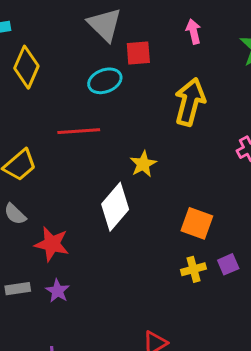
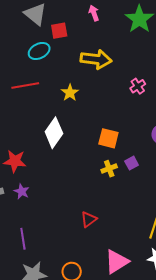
yellow arrow: (190, 102) -> (96, 59), turned 88
yellow star: (143, 164) -> (70, 93), moved

